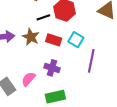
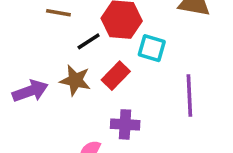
red rectangle: (54, 40) -> (116, 76), turned -49
cyan square: (76, 40) -> (152, 48), moved

